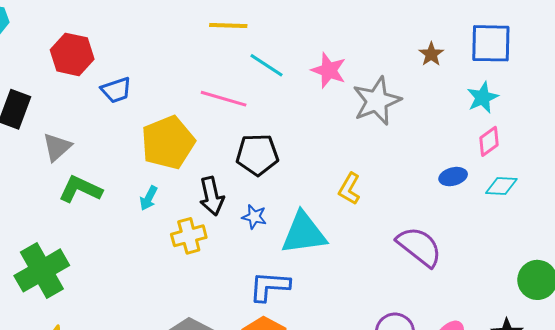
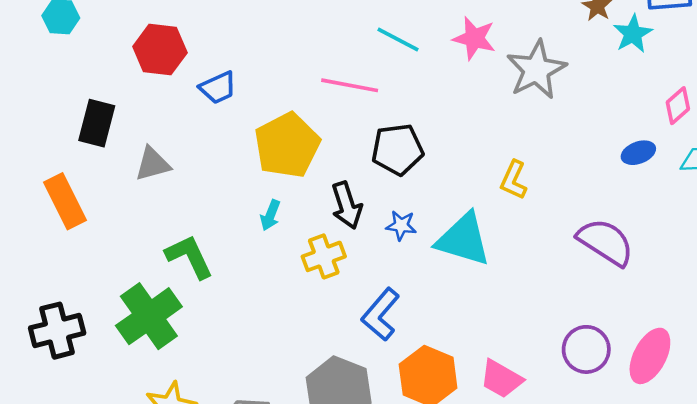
cyan star: (483, 98) -> (633, 34), moved
gray triangle: (57, 147) -> (153, 164), turned 32
green L-shape: (80, 189) -> (189, 257), moved, turned 45
cyan triangle: (304, 233) -> (463, 240), turned 30
blue L-shape: (269, 286) -> (381, 314), moved, turned -48

